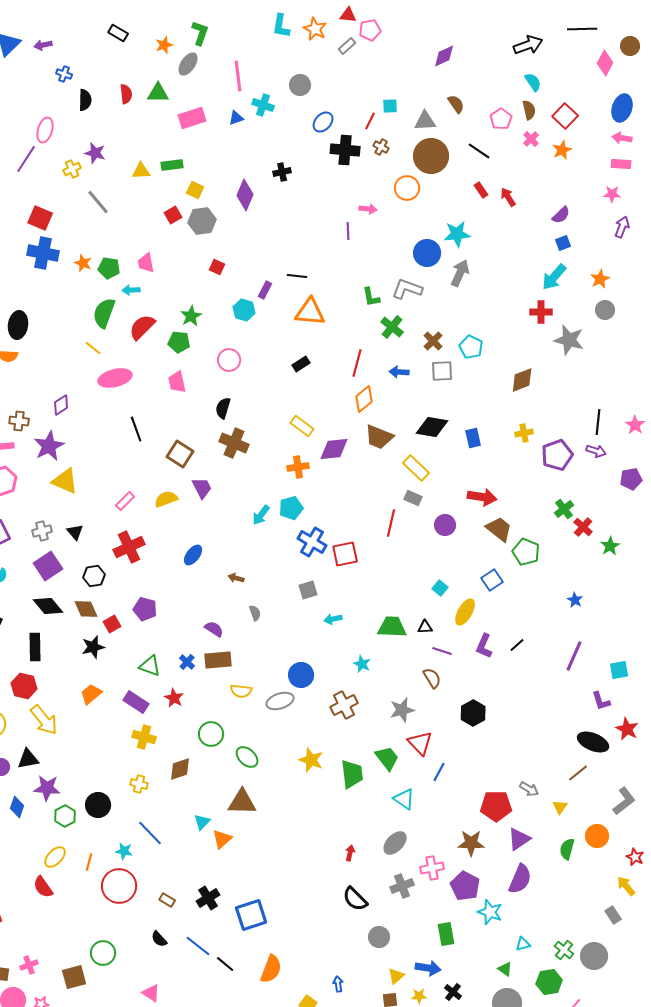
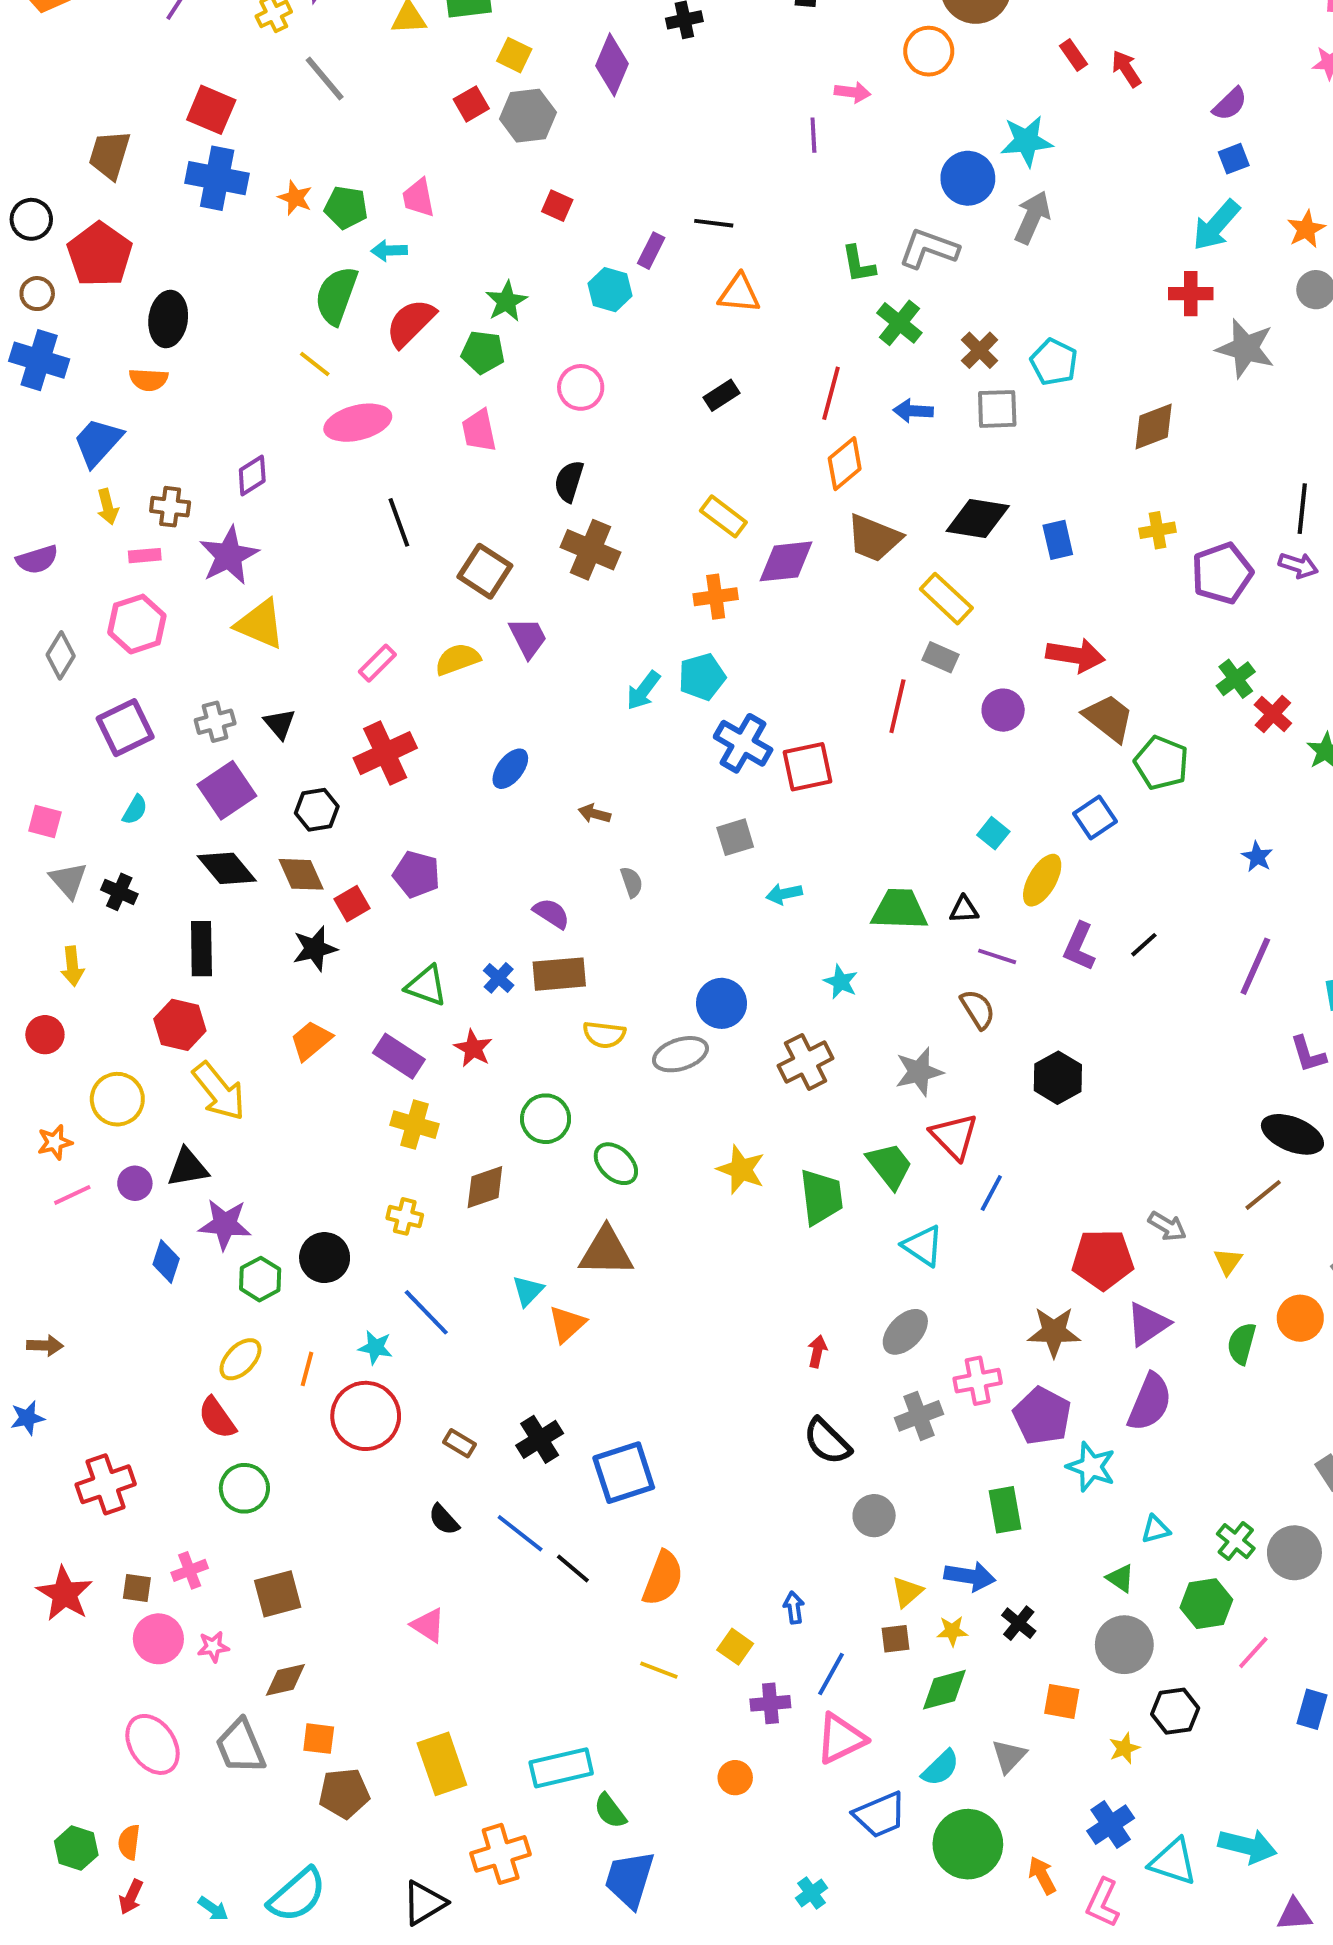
orange triangle: (310, 312) -> (739, 294), size x0.7
green circle: (103, 953) -> (244, 1488), moved

